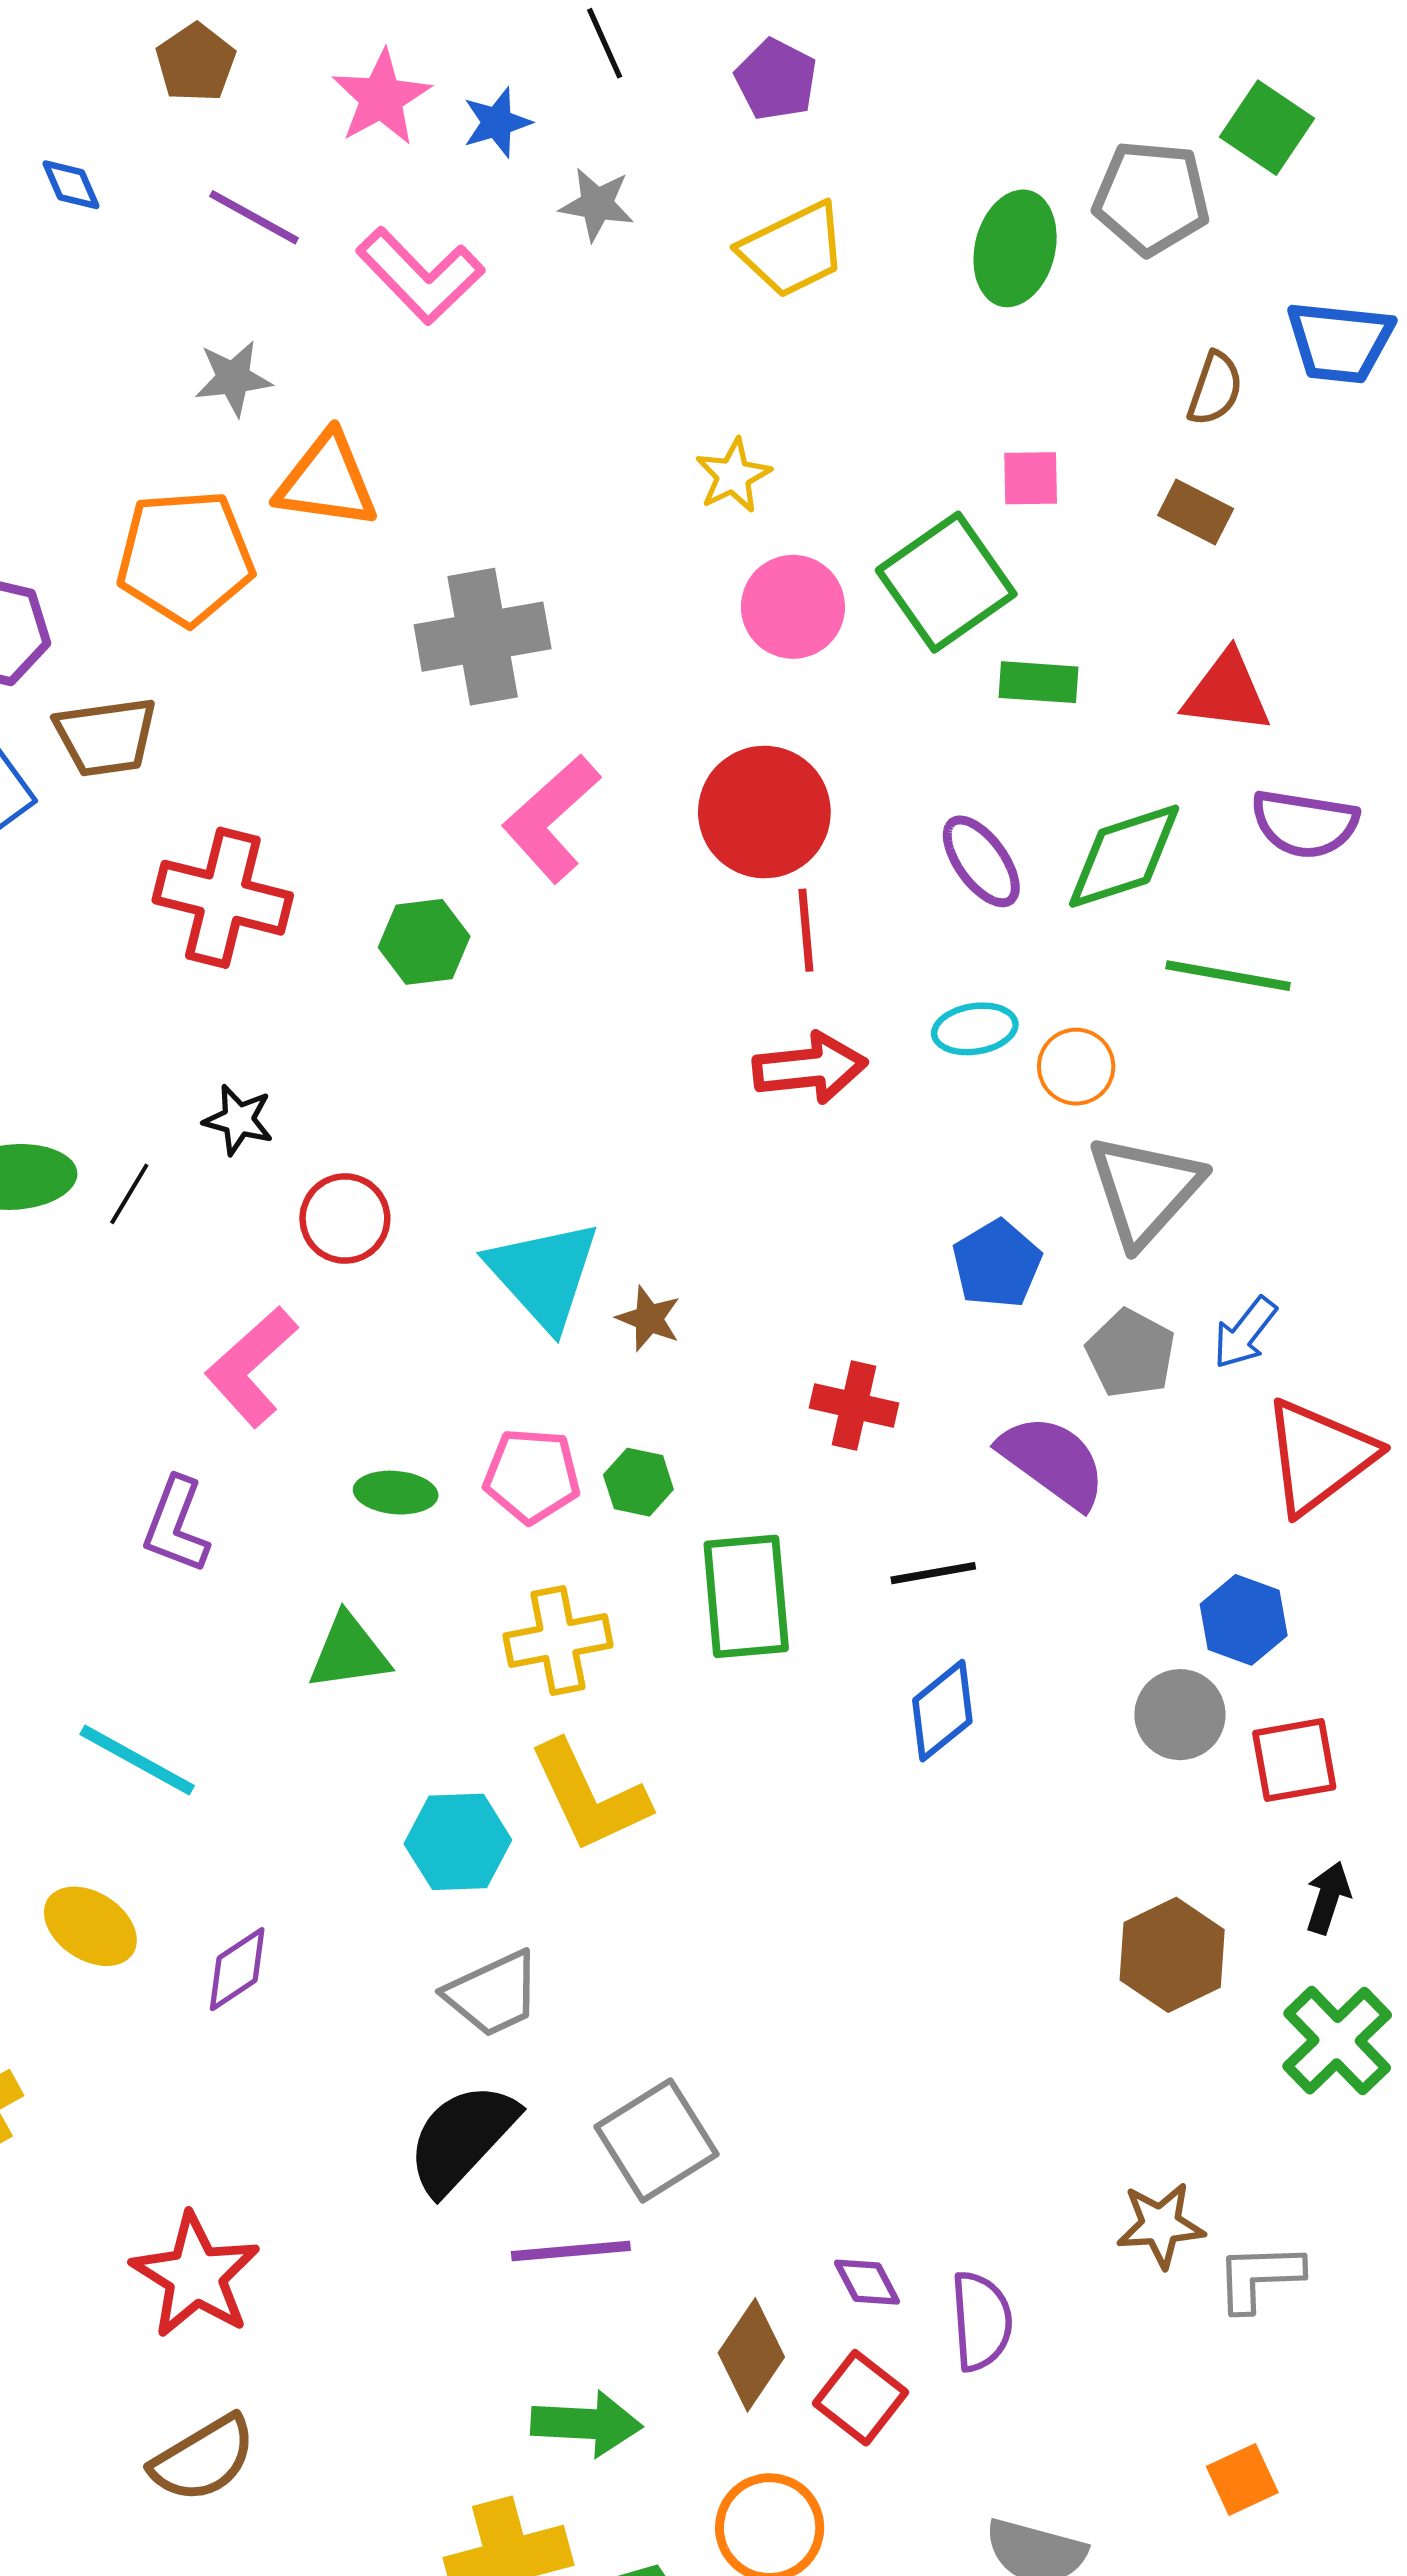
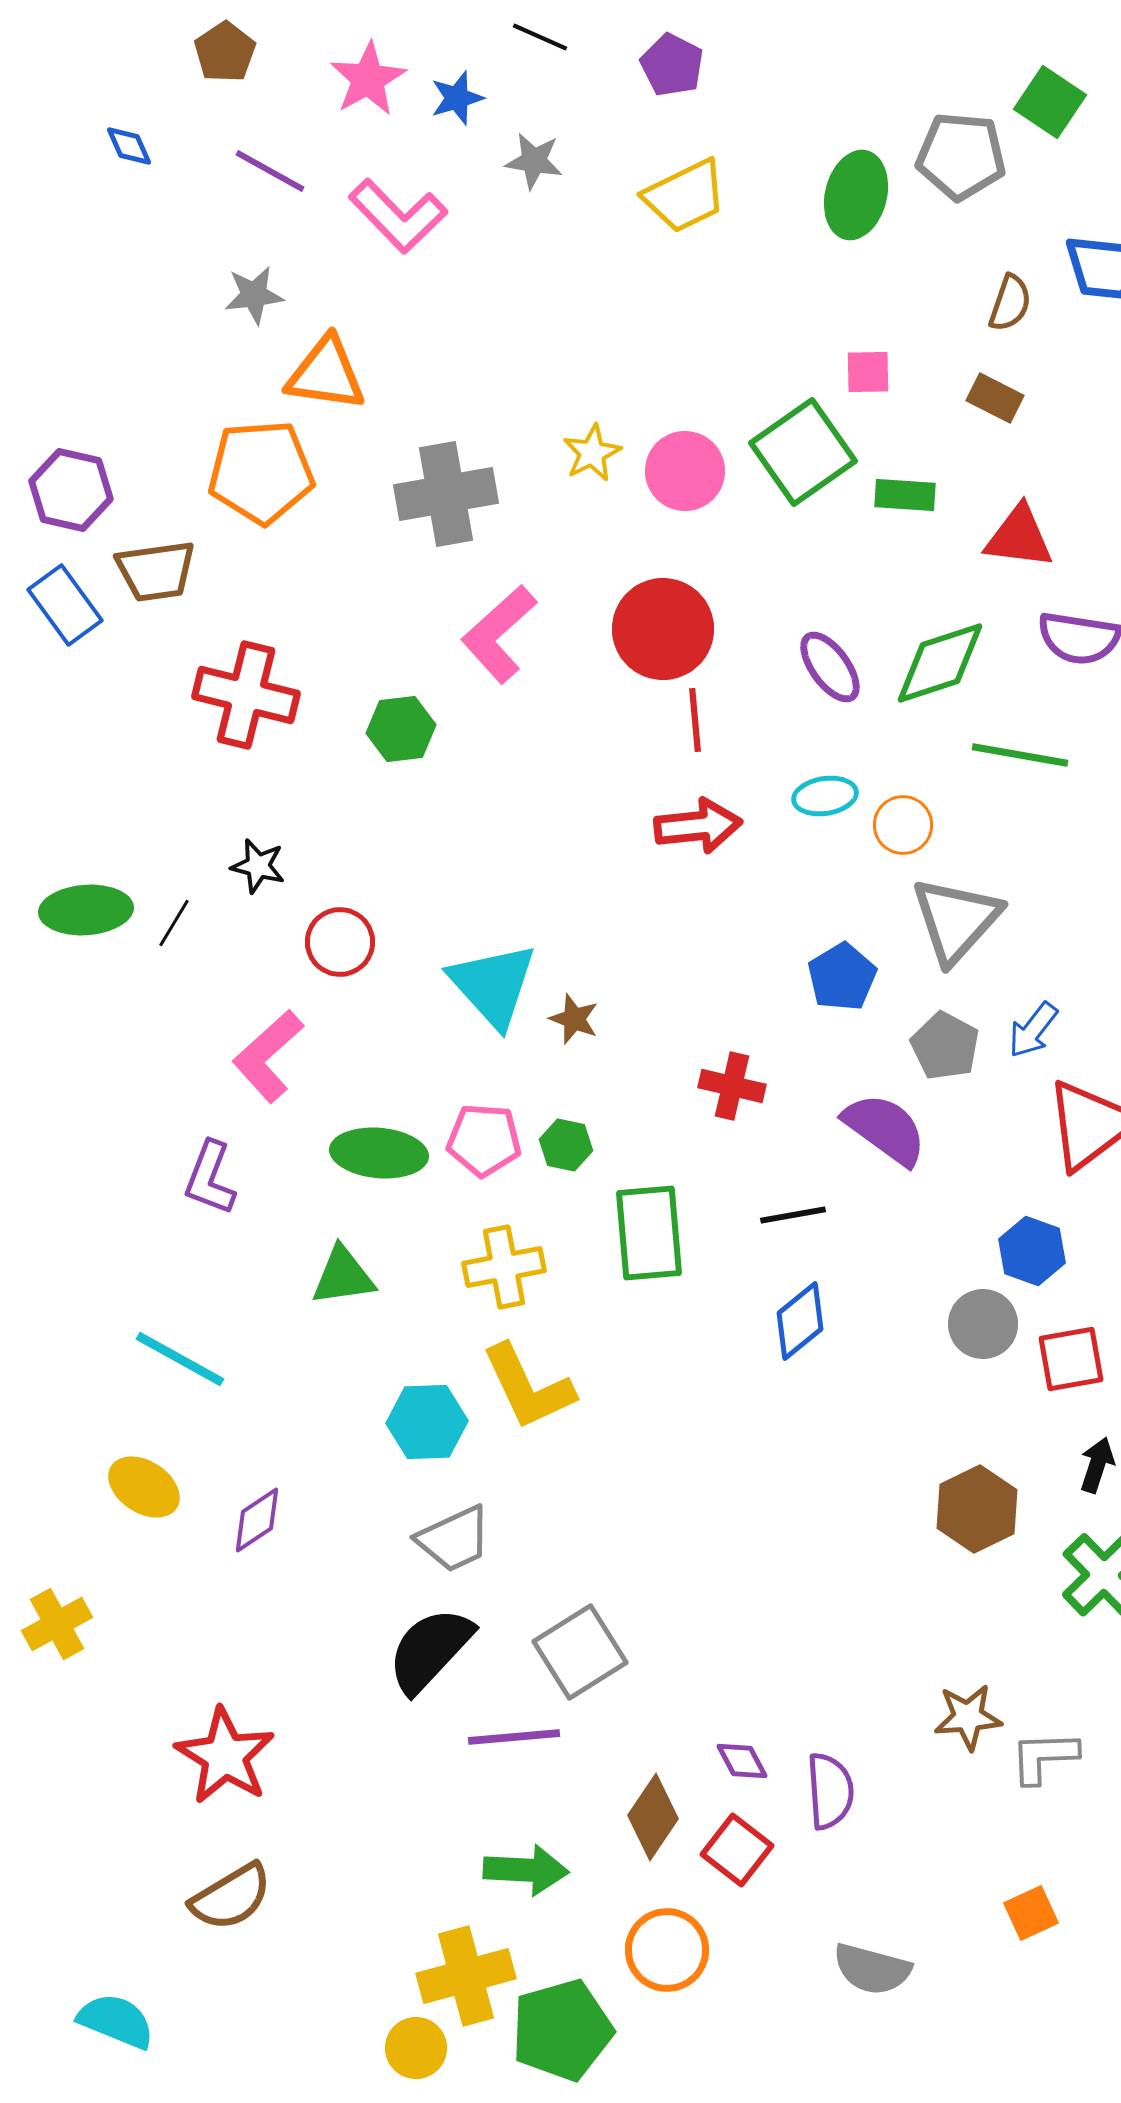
black line: (605, 43) -> (540, 37), turned -42
yellow star: (733, 476) -> (592, 453), moved
orange pentagon: (185, 557) -> (261, 472), moved
green rectangle: (1038, 682) -> (905, 495), moved
green ellipse: (396, 1493) -> (379, 1153), size x1.5

